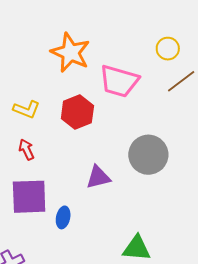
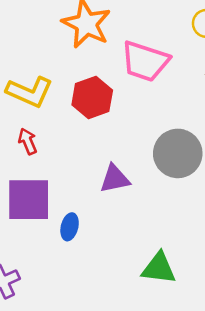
yellow L-shape: (26, 109) -> (30, 92), size x1.4

